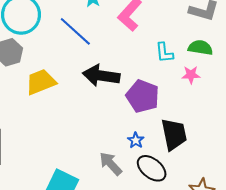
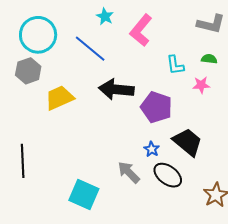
green semicircle: (200, 48) -> (209, 59), size x0.7
black trapezoid: (174, 134) -> (188, 142), turned -36

